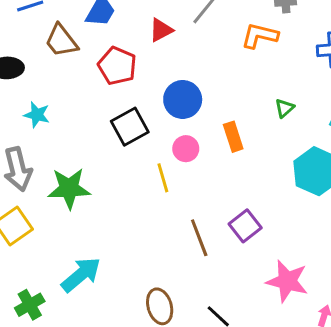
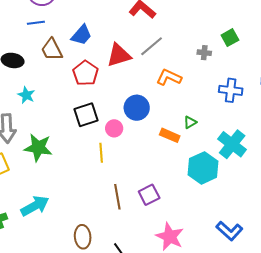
red triangle: (161, 30) -> (119, 55), size x1.5
orange L-shape: (260, 36) -> (169, 77), moved
blue circle: (183, 99) -> (137, 108), moved
orange rectangle: (233, 137) -> (170, 135), moved, turned -60
pink circle: (186, 149) -> (114, 128), moved

